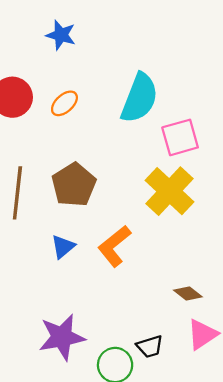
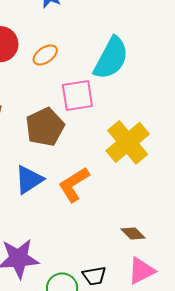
pink square: (180, 137) -> (77, 96), moved
blue triangle: (63, 247) -> (29, 180), size x1.4

